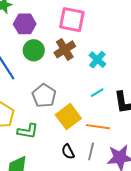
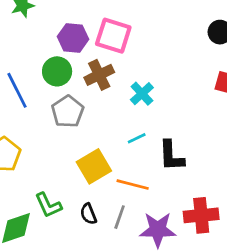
purple hexagon: (25, 24) -> (73, 38), moved
gray pentagon: (44, 96) -> (68, 112), moved
green L-shape: (28, 131) -> (48, 205), moved, turned 50

